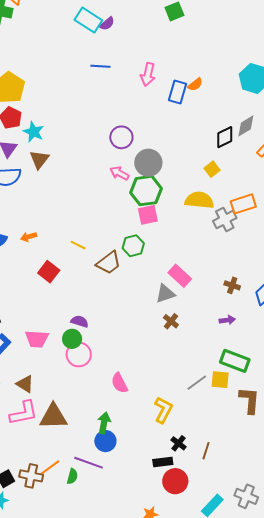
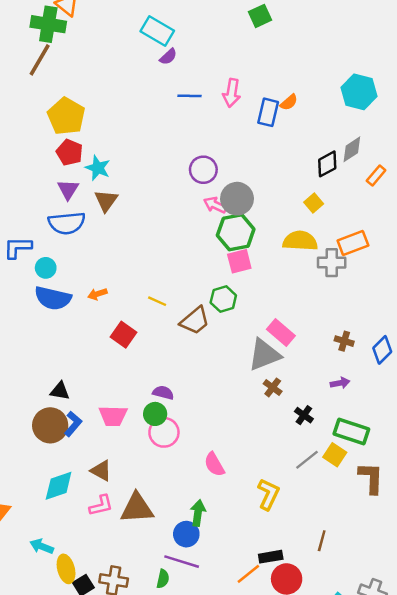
purple semicircle: (107, 24) -> (168, 57), moved
blue line: (100, 66) -> (189, 96), moved
pink arrow: (119, 173) -> (215, 205), moved
gray cross: (225, 219) -> (332, 263), turned 30
gray triangle: (165, 294) -> (264, 355), size x1.4
yellow square: (220, 380) -> (335, 455), turned 30
pink L-shape: (24, 413) -> (101, 505), size x0.7
blue circle: (105, 441) -> (186, 534), moved
black cross: (179, 443) -> (304, 415), moved
orange line: (50, 467) -> (248, 574), moved

